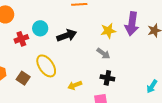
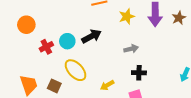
cyan circle: (40, 28) -> (67, 41), moved
yellow star: (108, 31) -> (127, 16), moved
gray arrow: (103, 53) -> (131, 49), turned -40

